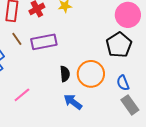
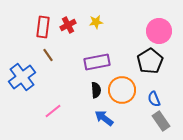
purple rectangle: (44, 42) -> (97, 62), moved

